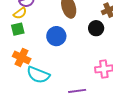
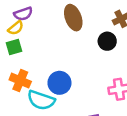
blue circle: (56, 36) -> (59, 83), moved

